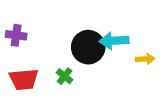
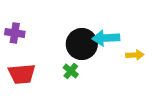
green cross: (65, 76) -> (71, 71), moved

